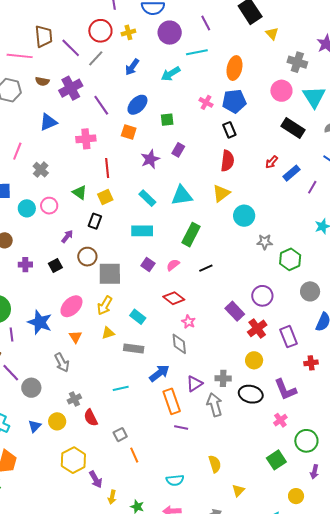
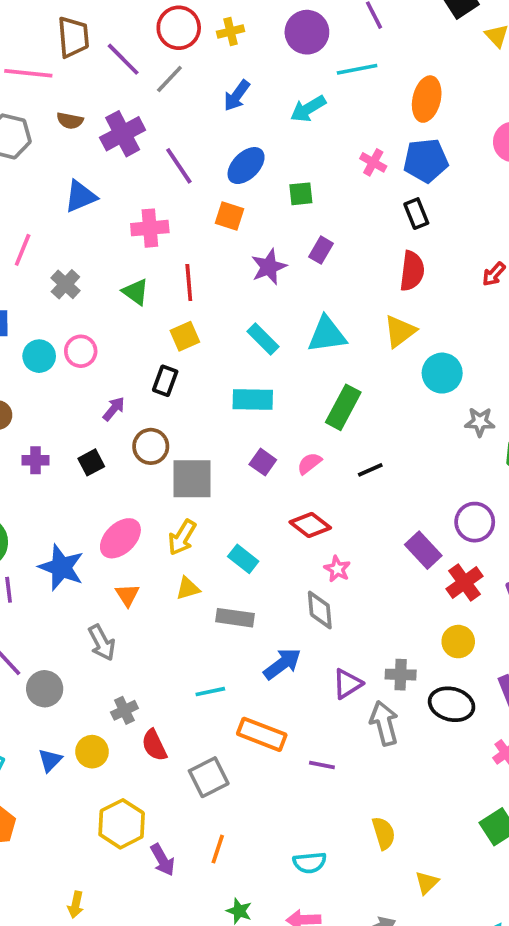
green triangle: (80, 192) -> (136, 292), moved
orange rectangle: (172, 401) -> (262, 734), moved, turned -50
gray square: (120, 435) -> (209, 777), size x1.5
orange line: (134, 455) -> (218, 849), moved, turned 42
yellow arrow: (112, 497) -> (76, 905), moved

